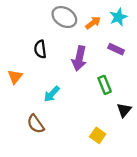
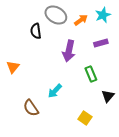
black semicircle: (40, 49) -> (36, 31), moved
purple rectangle: (116, 49) -> (101, 43), turned -40
cyan arrow: (52, 94) -> (55, 91), moved

